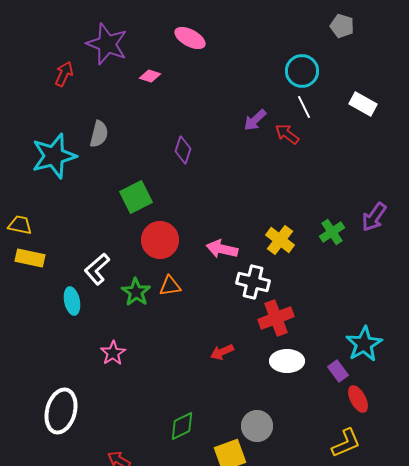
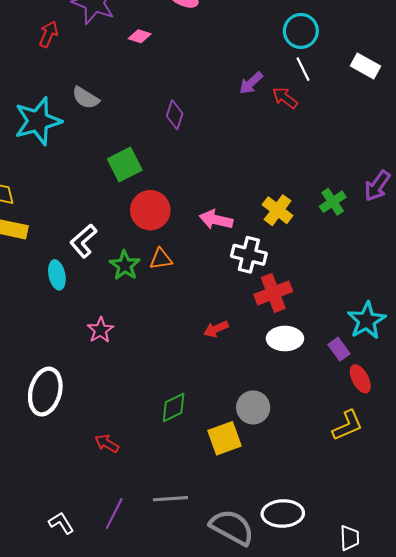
gray semicircle: (99, 134) -> (86, 98), turned 108

